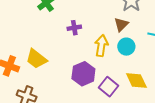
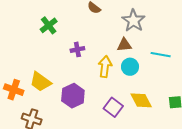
brown triangle: (121, 25) -> (124, 45), turned 42
purple hexagon: (83, 74) -> (73, 96), moved

